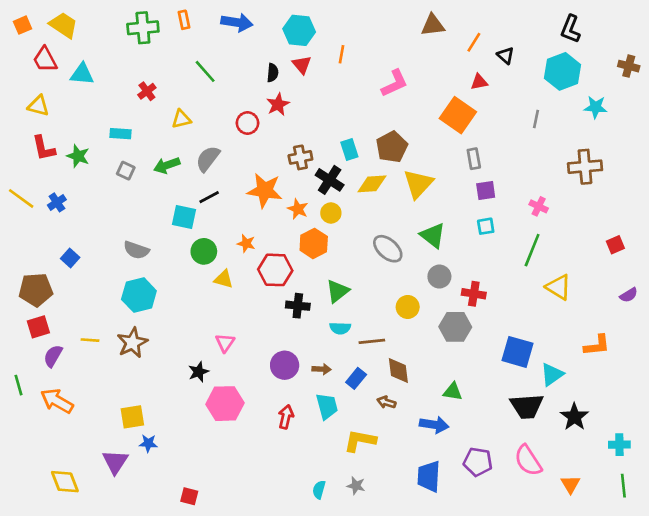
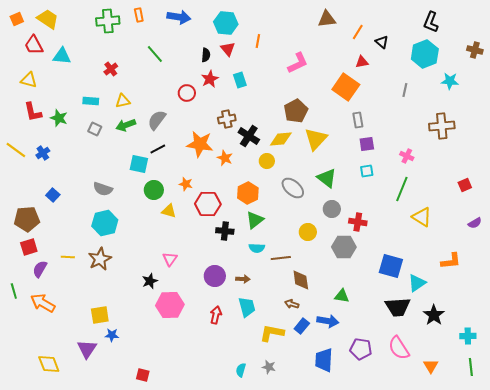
yellow triangle: (181, 119) -> (123, 101), moved
cyan rectangle: (349, 149) -> (240, 80), moved
yellow circle: (331, 213) -> (267, 161), moved
orange hexagon: (314, 243) -> (248, 193), moved
blue rectangle: (356, 378) -> (302, 326), moved

